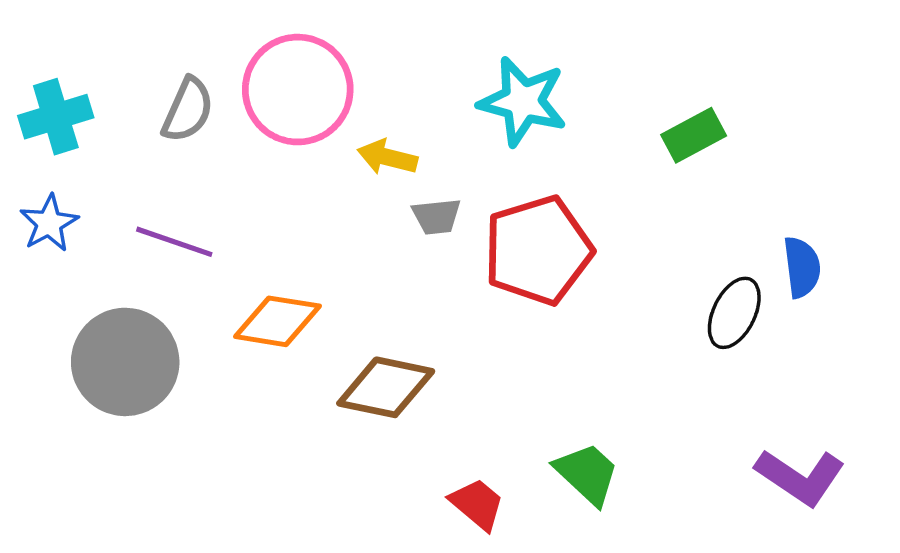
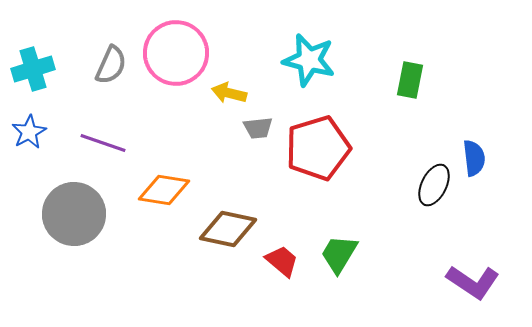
green rectangle: (694, 135) -> (410, 80), turned -51
green trapezoid: (587, 474) -> (339, 254), moved, turned -102
red trapezoid: (477, 504) -> (282, 261), moved

